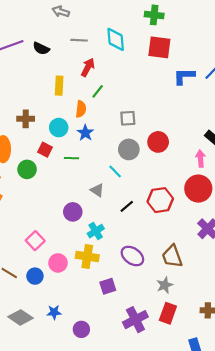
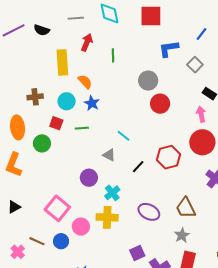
blue L-shape: (184, 76) -> (169, 49), moved
yellow rectangle: (59, 86) -> (62, 62), size x1.4
green line: (98, 91) -> (113, 55), moved, turned -32
orange semicircle: (81, 109) -> (85, 82), turned -42
gray square: (128, 118) -> (195, 65), moved, turned -35
gray circle: (129, 149) -> (148, 81), moved
pink square: (35, 241) -> (57, 208), size x1.4
purple square: (108, 286) -> (137, 253), moved

